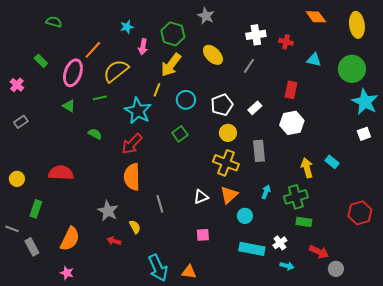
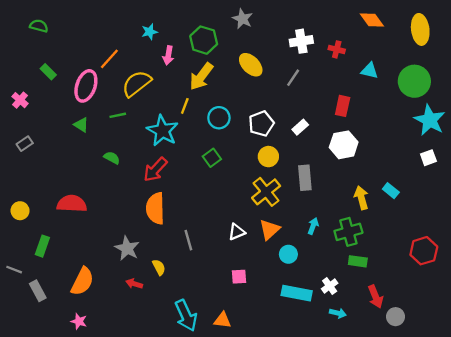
green semicircle: (54, 22) -> (39, 26), moved
yellow cross: (226, 163) -> (266, 192), turned 30
red arrow: (319, 252) -> (375, 297), turned 42

